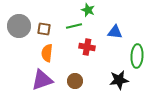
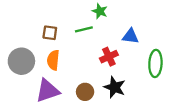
gray circle: (19, 26) -> (21, 61), moved
red cross: (87, 47) -> (109, 57), moved, turned -35
black star: (119, 80) -> (115, 87), moved, turned 30

